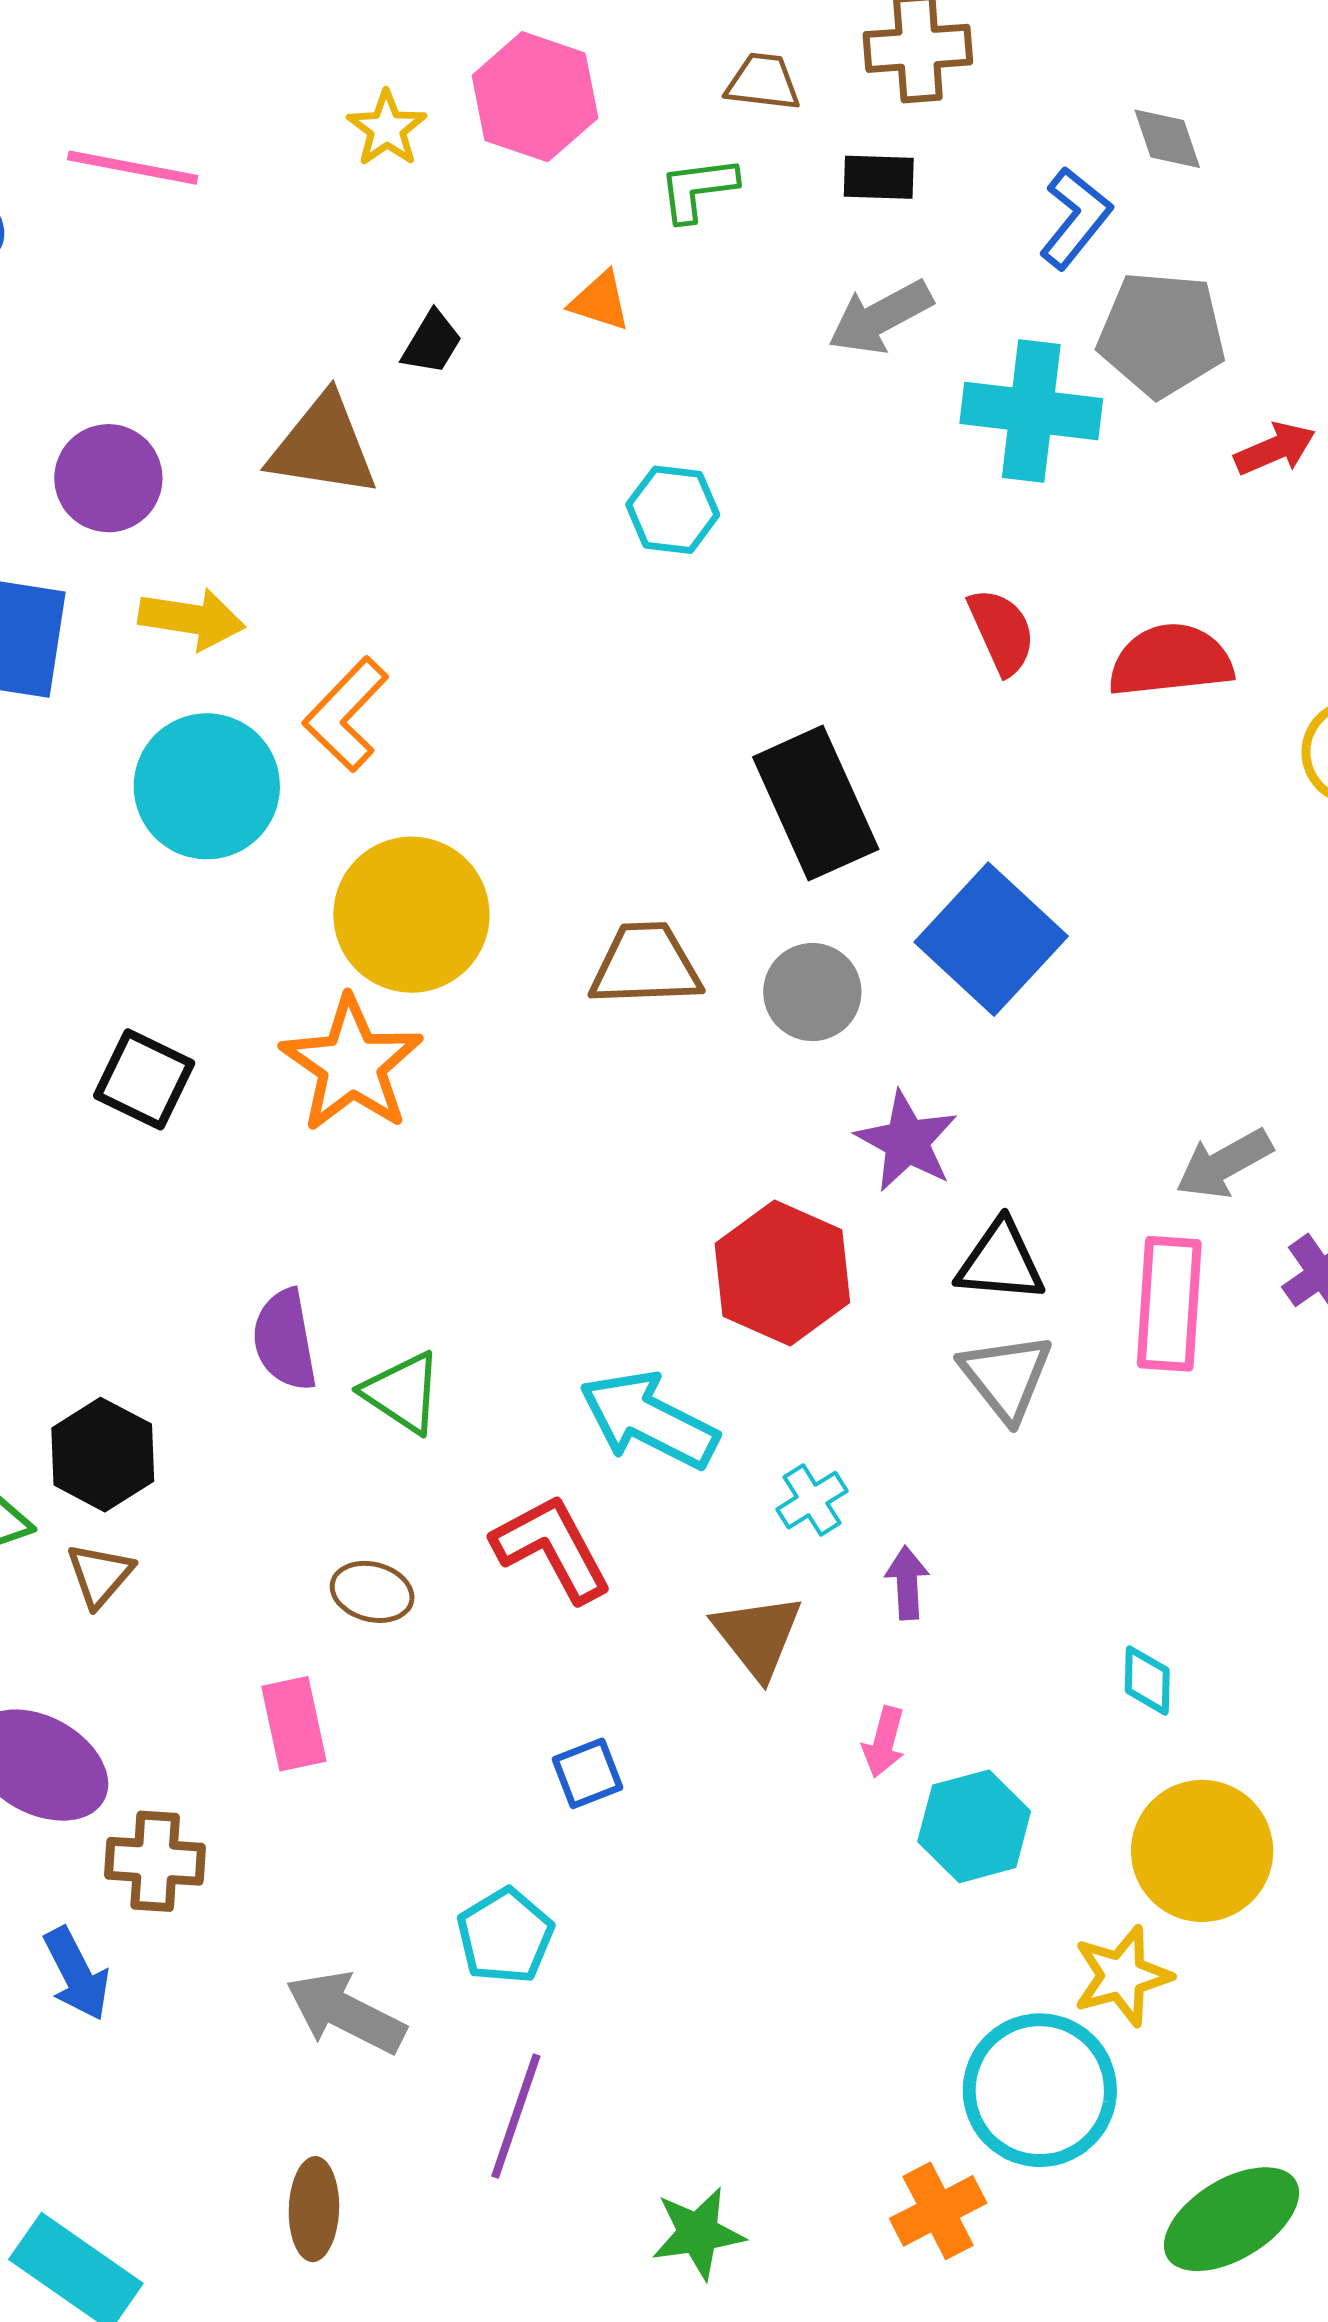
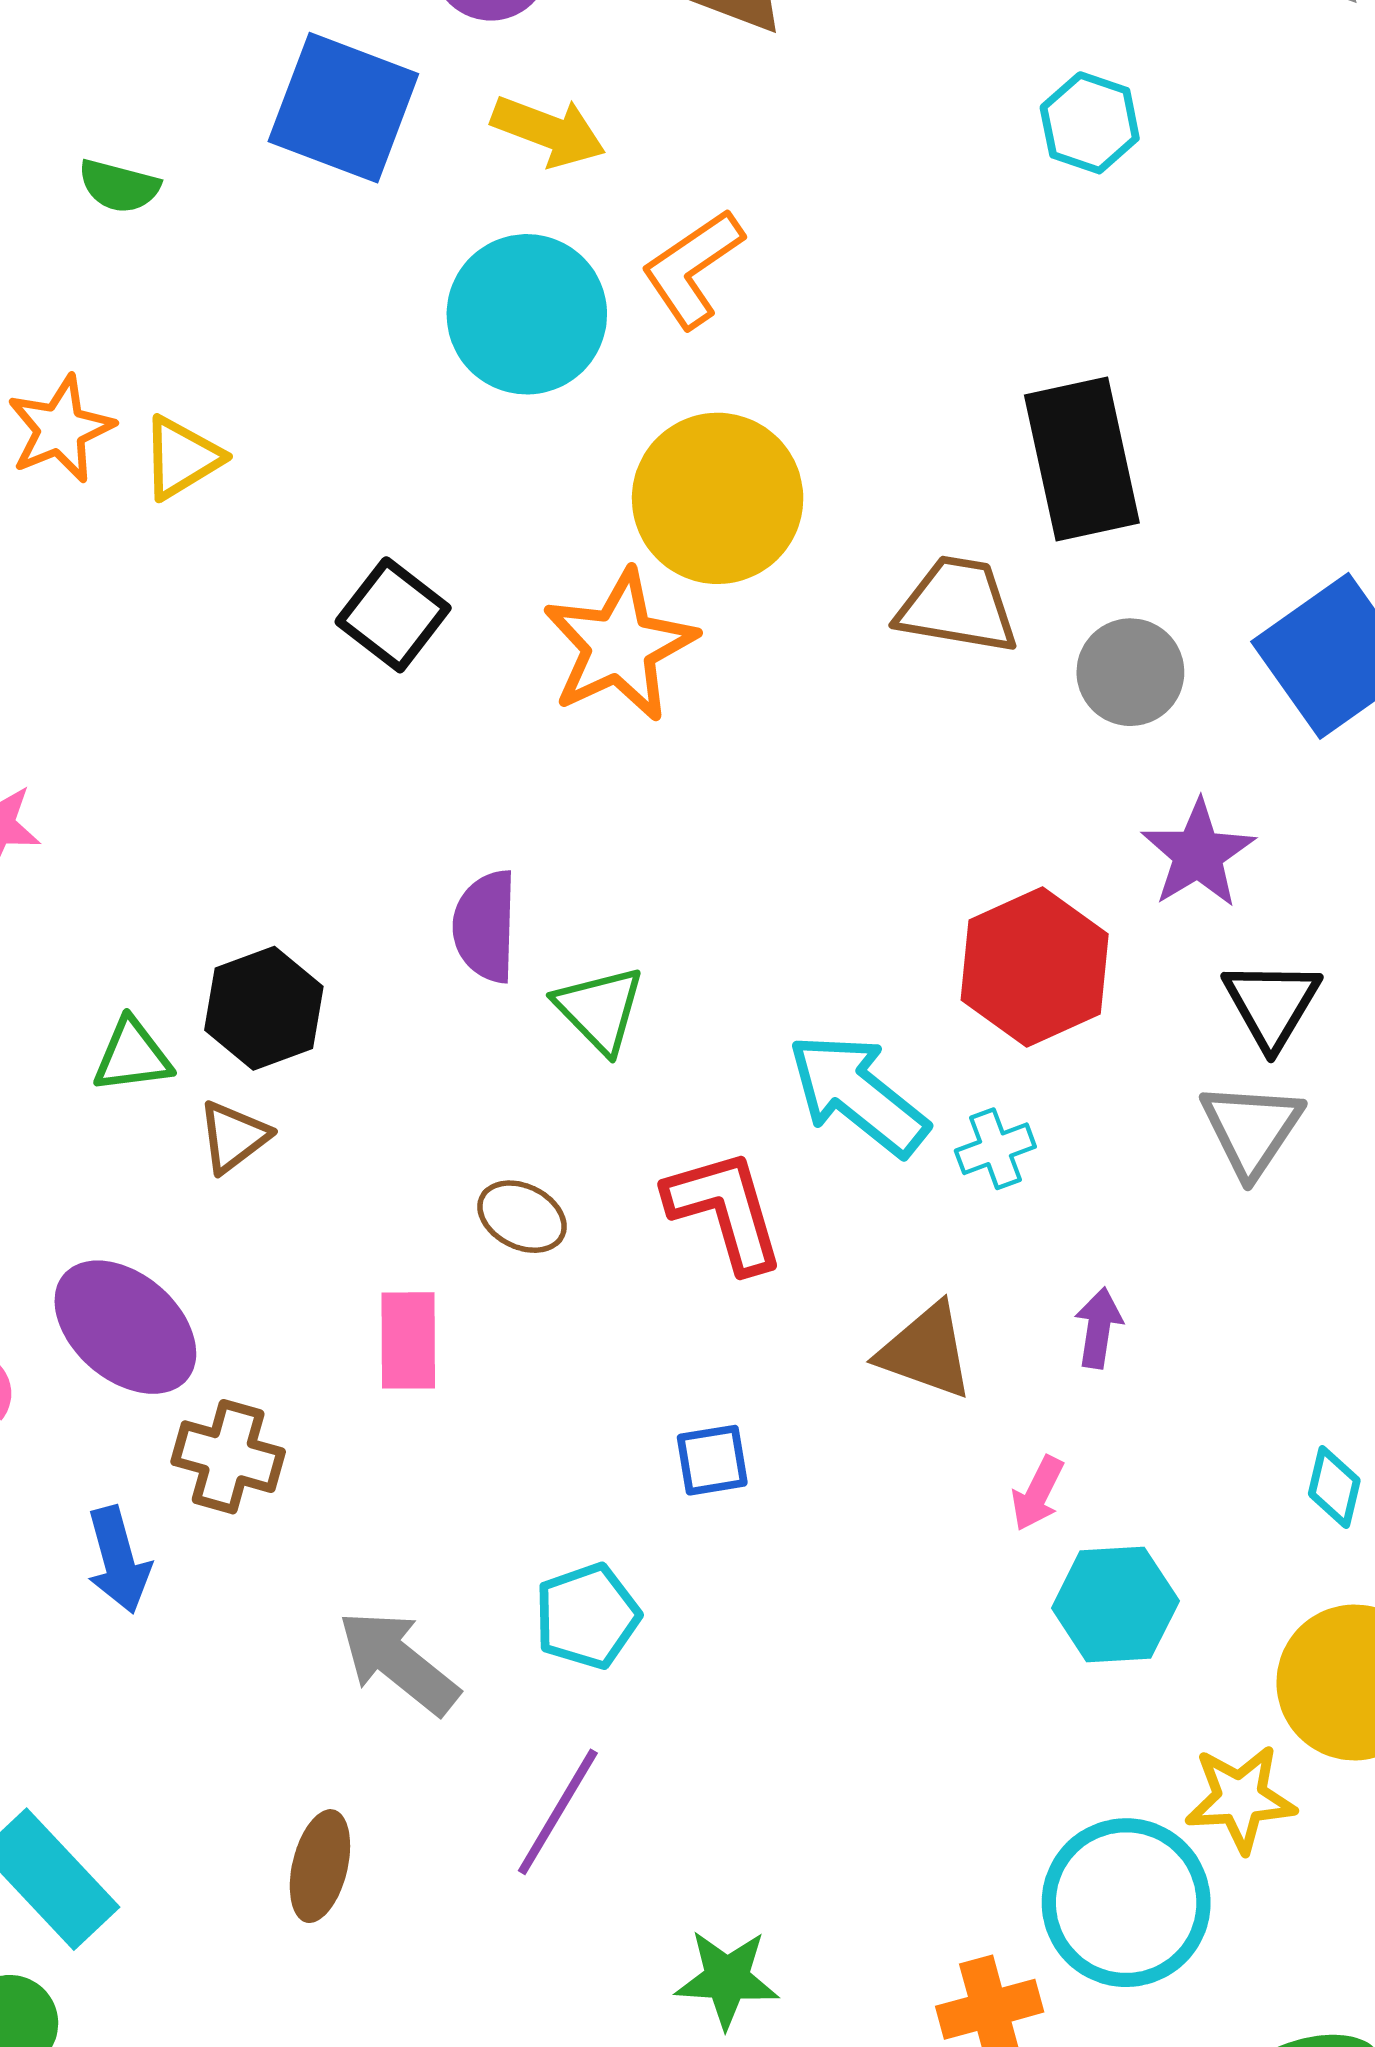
black rectangle: (816, 803) -> (1082, 459), moved
black triangle: (1001, 1262) -> (1272, 1004), turned 44
cyan cross: (812, 1500) -> (995, 1149), moved
brown triangle: (758, 1636) -> (926, 1351), turned -44

